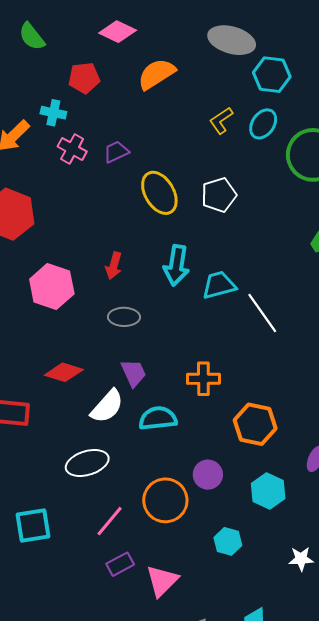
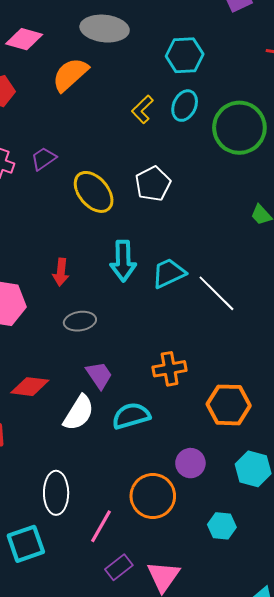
gray ellipse: (232, 40) -> (105, 29), moved
white ellipse: (87, 463) -> (56, 493), moved, turned -63

